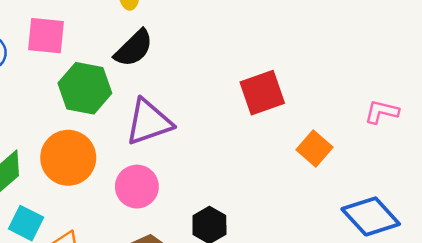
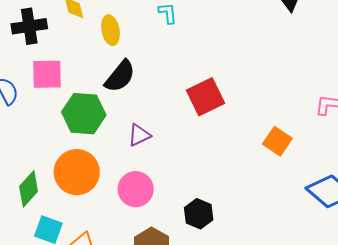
red square: (262, 93) -> (206, 97), moved
purple triangle: (149, 122) -> (139, 135), size x0.6

